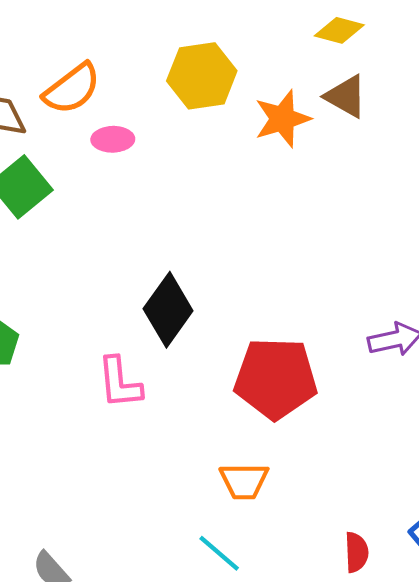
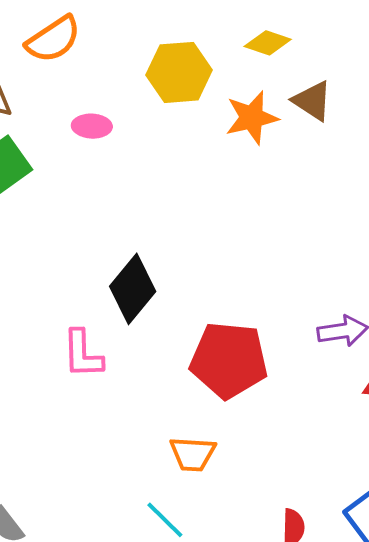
yellow diamond: (339, 30) -> (268, 43), moved
orange semicircle: (72, 89) -> (53, 39), moved

